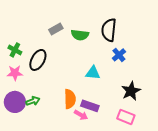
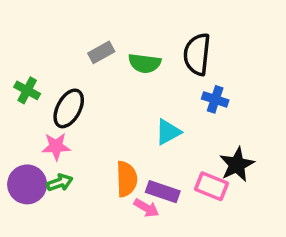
blue cross: (119, 55) -> (215, 99), turned -32
pink star: (15, 73) -> (56, 146), moved
cyan triangle: (93, 73) -> (168, 132), turned -35
pink rectangle: (126, 117) -> (212, 186), moved

